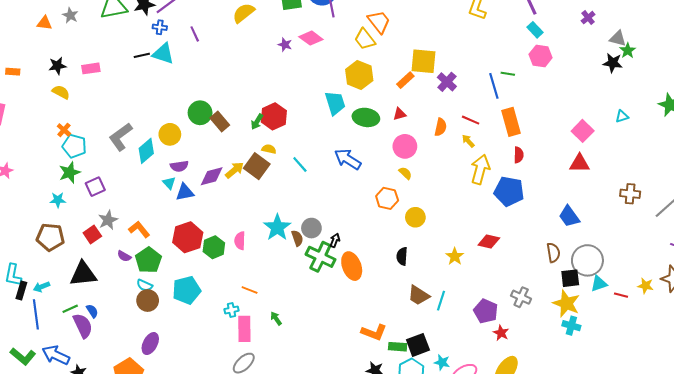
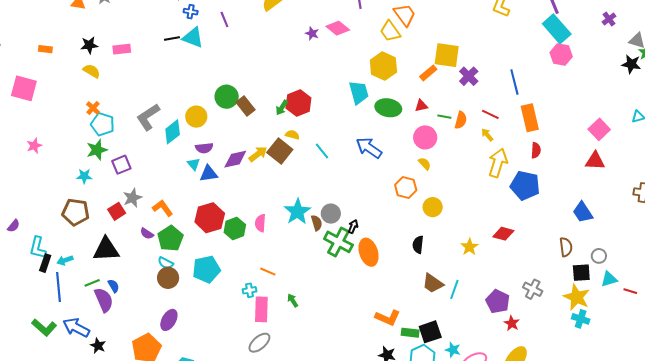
cyan rectangle: (535, 30) -> (557, 29), size x1.8
green line: (508, 74) -> (444, 117), moved
gray circle: (587, 260) -> (599, 256), size x0.5

